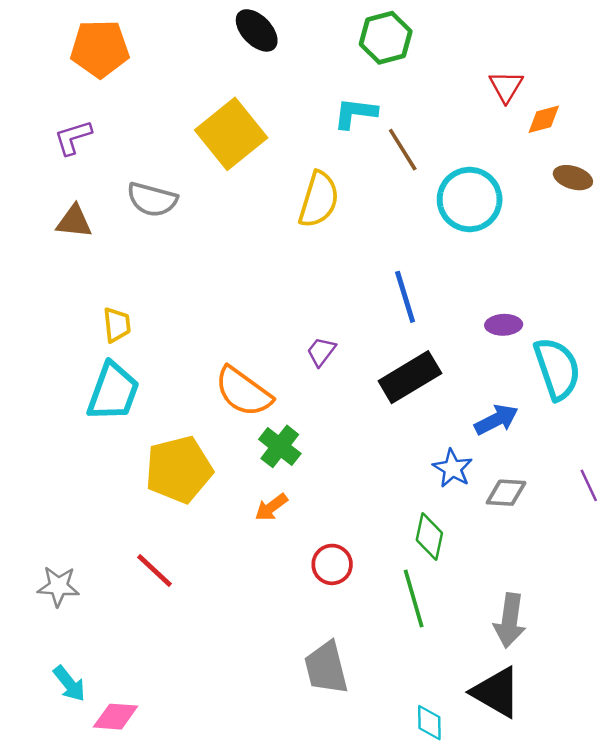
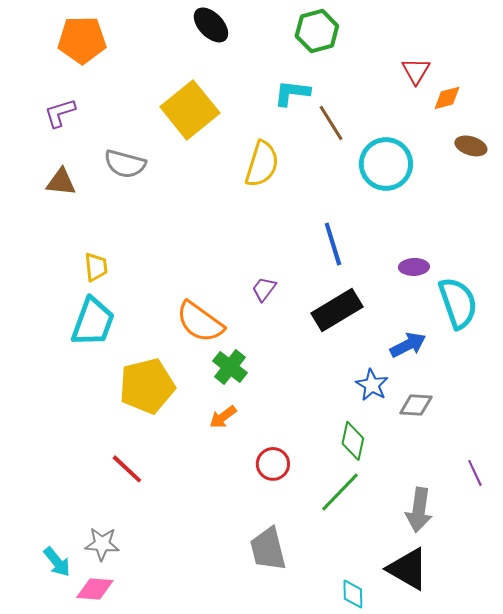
purple line: (589, 485) -> (475, 473), moved
gray star: (58, 586) -> (102, 544), moved
green line: (414, 599) -> (340, 492), turned 60

